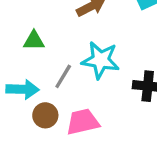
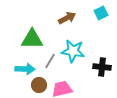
green triangle: (34, 41) -> (32, 39), size x1.6

